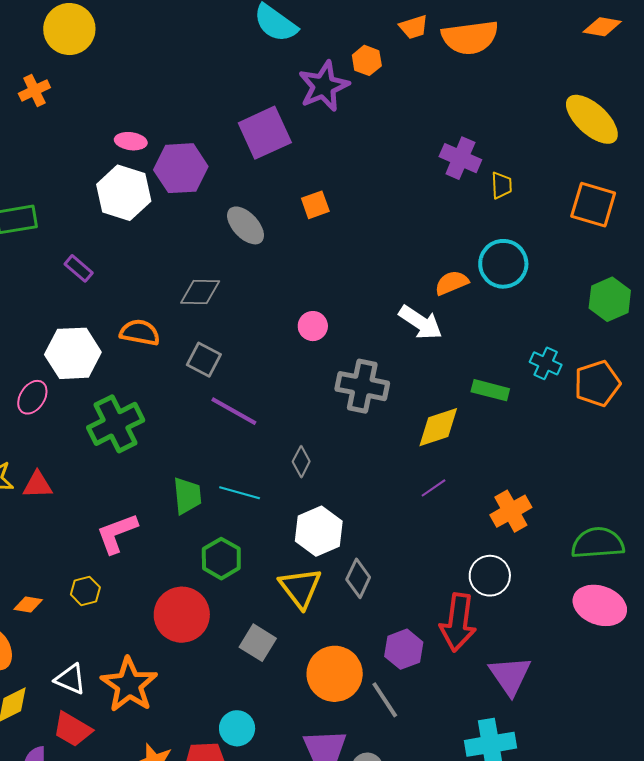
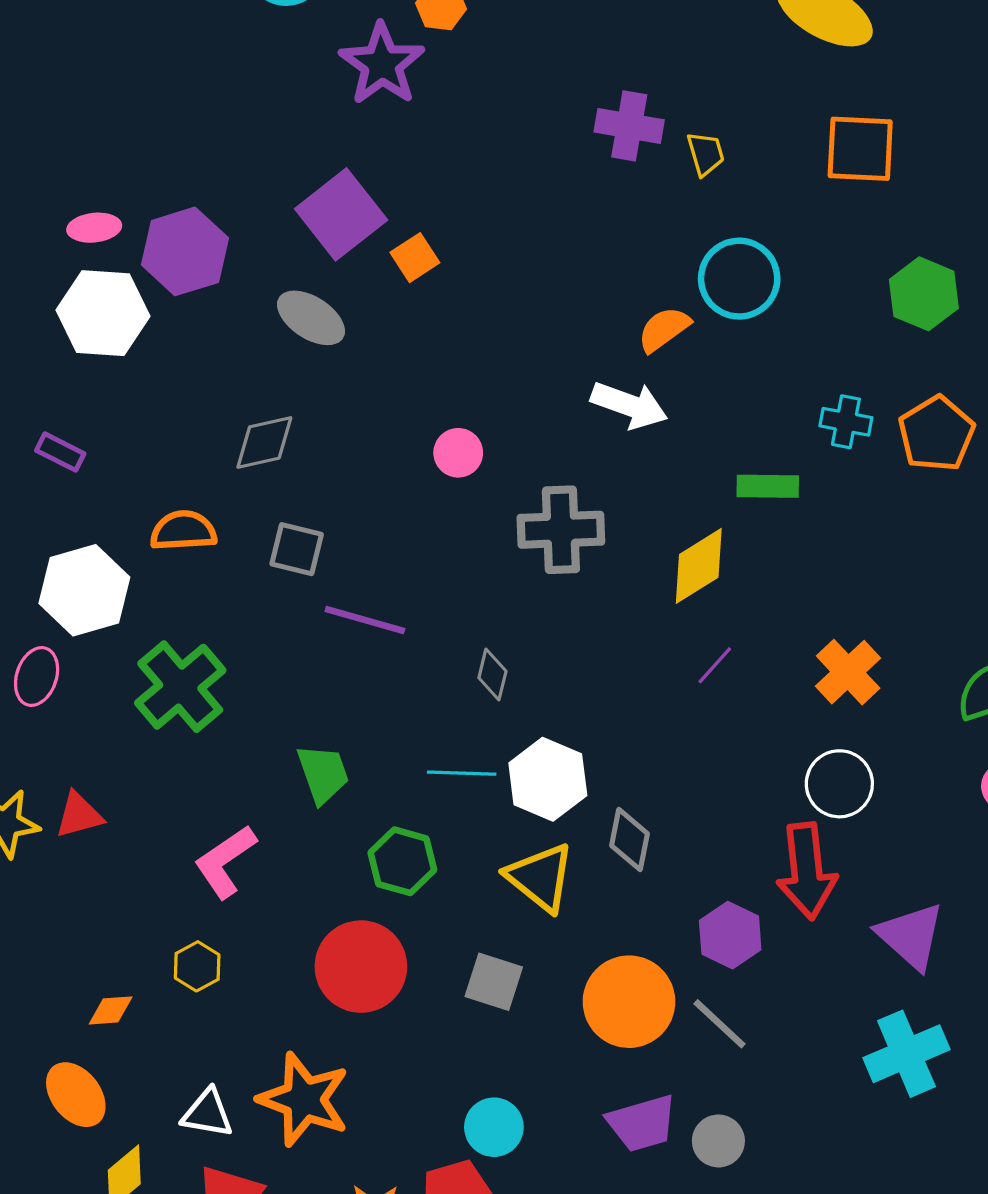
purple square: (265, 133) -> (341, 214), moved
cyan line: (240, 493) -> (462, 773), moved

